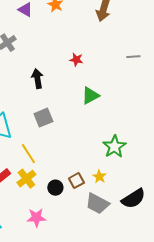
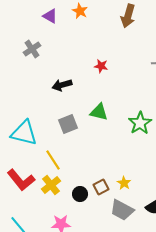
black arrow: (37, 79) -> (62, 85), turned -96
green triangle: (90, 96) -> (99, 112), moved, turned 42
green star: (114, 147) -> (140, 123), moved

